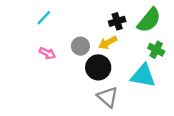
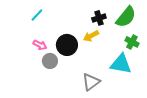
gray circle: (80, 46) -> (50, 61), moved
black circle: (98, 67) -> (67, 45), moved
gray triangle: (108, 97) -> (91, 82), turned 42

